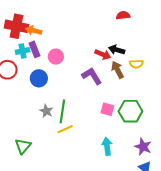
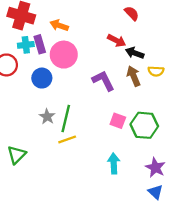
red semicircle: (123, 15) -> (132, 13), moved, turned 48
orange arrow: (34, 31) -> (59, 25), moved
red arrow: (103, 54) -> (117, 41), moved
pink circle: (56, 57) -> (64, 55), size x1.5

